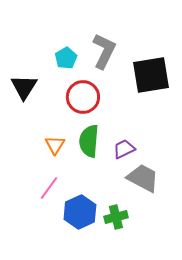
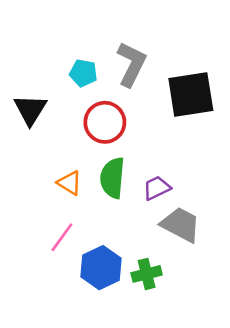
cyan pentagon: (66, 58) -> (83, 73), turned -30
orange triangle: (55, 145) -> (69, 183), turned -30

